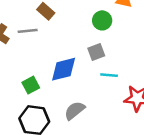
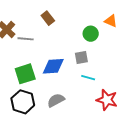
gray line: (28, 31) -> (26, 39), moved
green square: (31, 85) -> (25, 74), size x1.5

